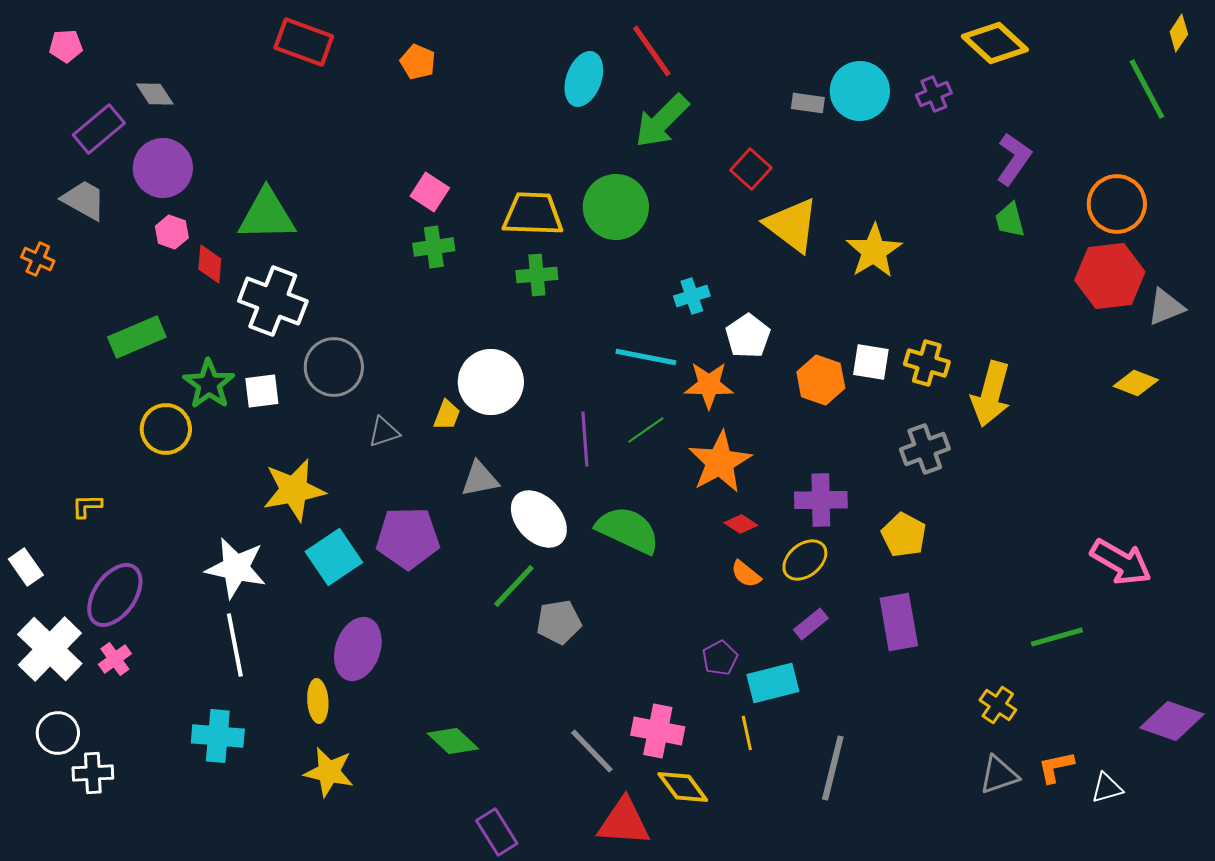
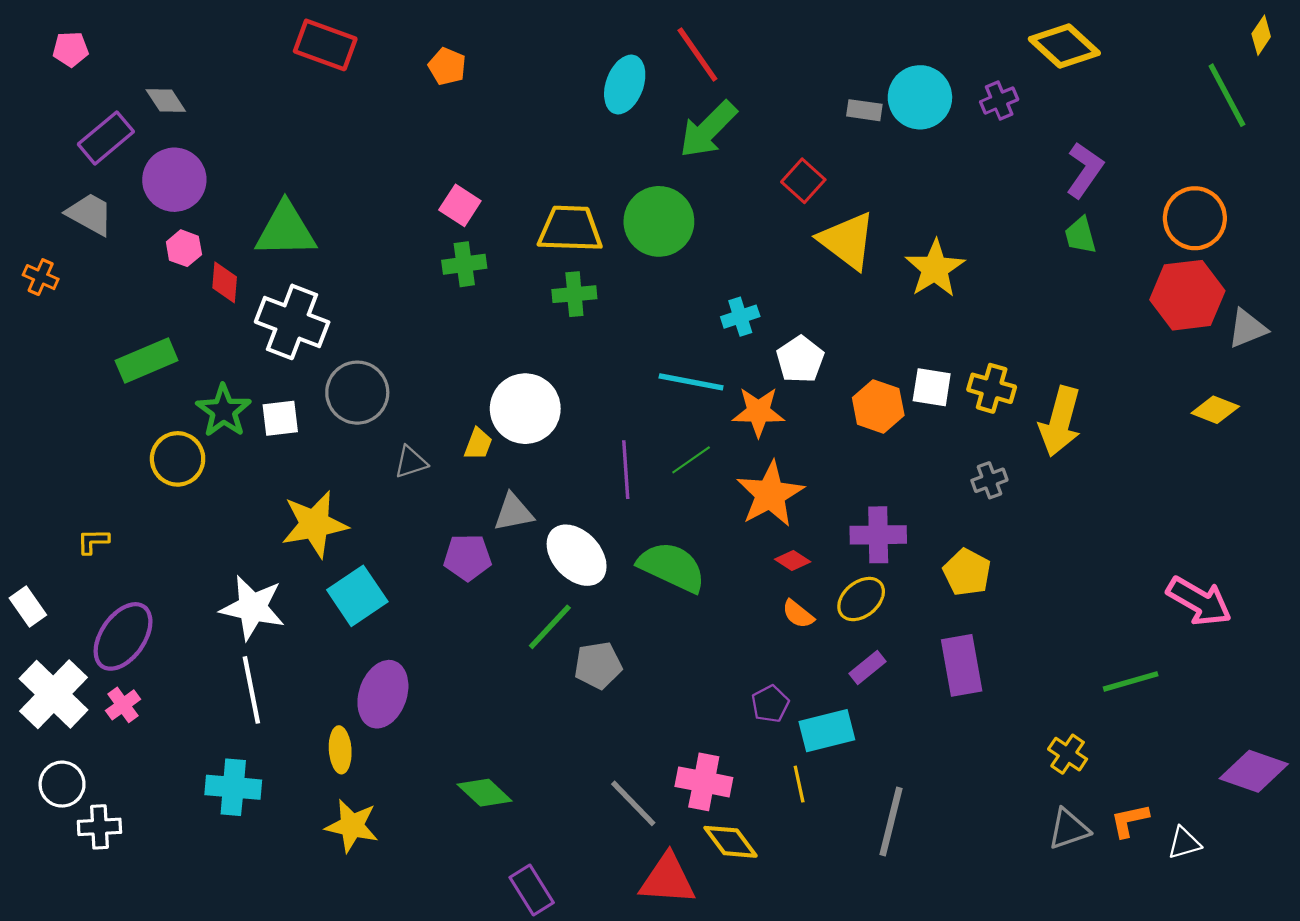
gray cross: (925, 449) -> (989, 480), size x0.7
purple pentagon: (408, 538) -> (467, 557), moved, size x0.7

